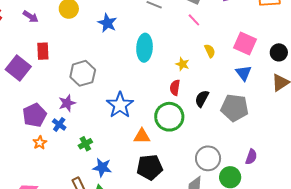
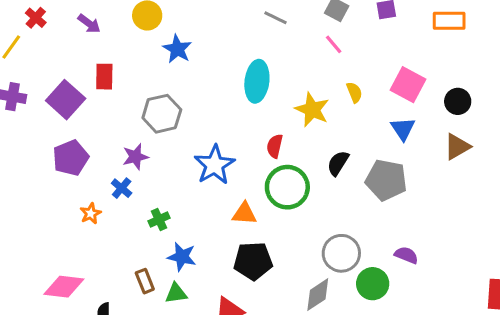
blue star: (107, 23) -> (177, 49), moved
yellow star: (182, 64) -> (312, 110), size x1.6
red semicircle: (175, 88) -> (275, 146), moved
purple pentagon: (34, 115) -> (71, 158), moved
purple semicircle: (251, 157) -> (406, 255), turned -91

